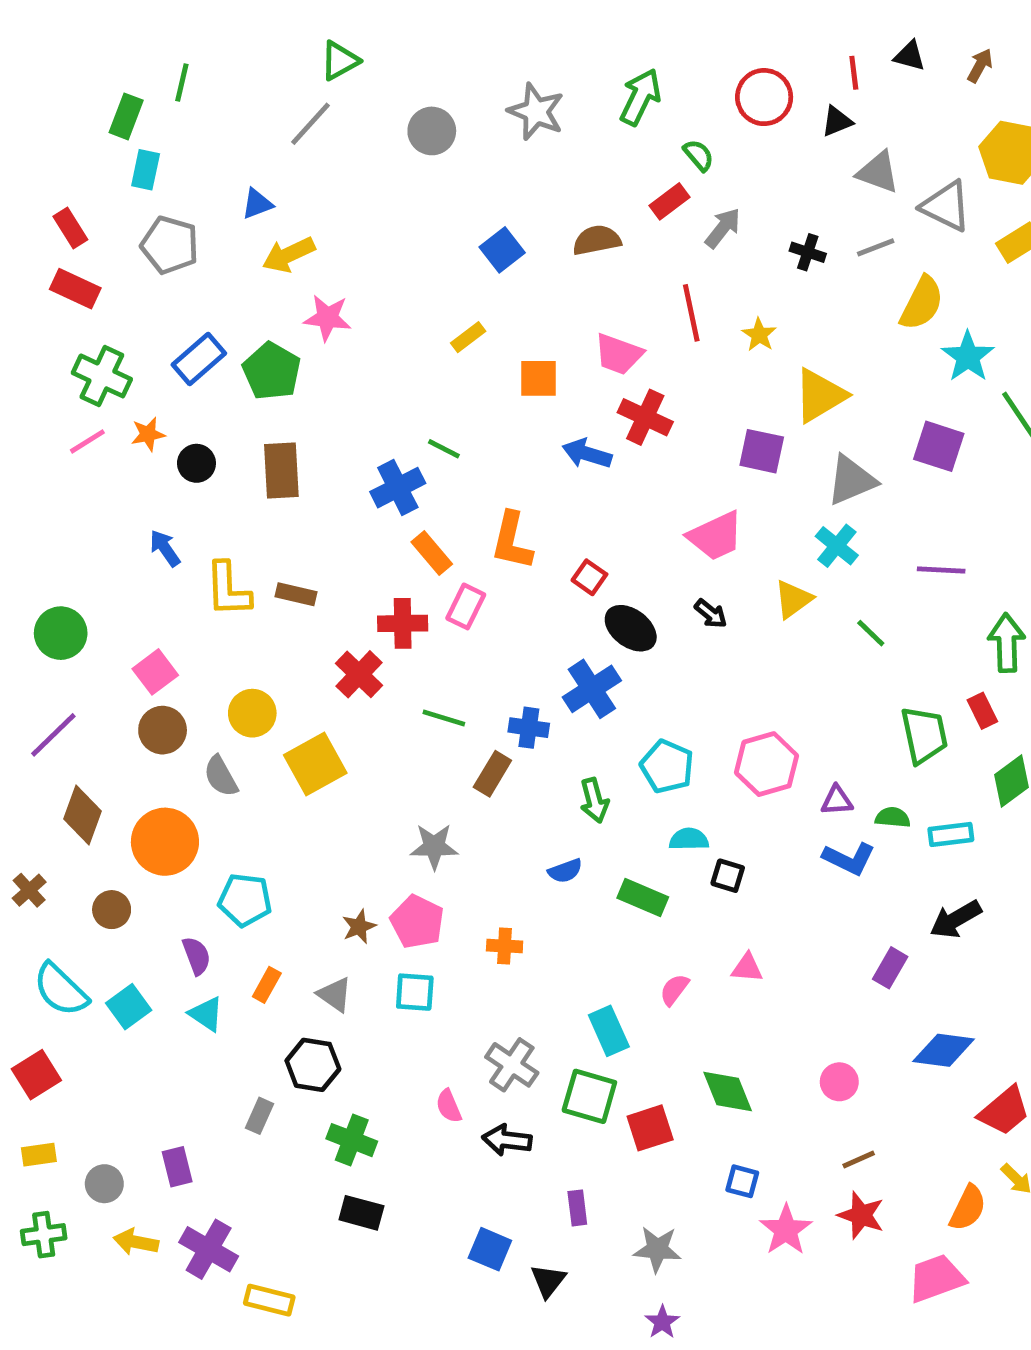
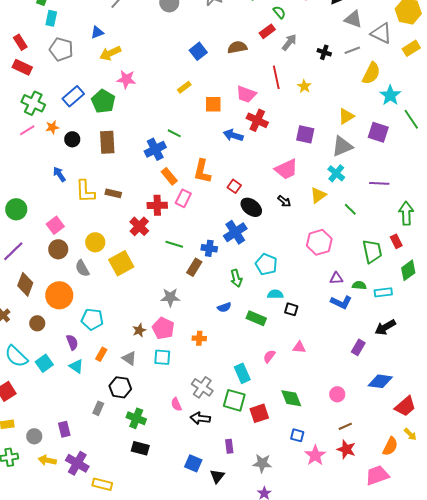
yellow triangle: (820, 395) -> (346, 116), moved, size x0.7
pink hexagon: (767, 764) -> (319, 242), moved

